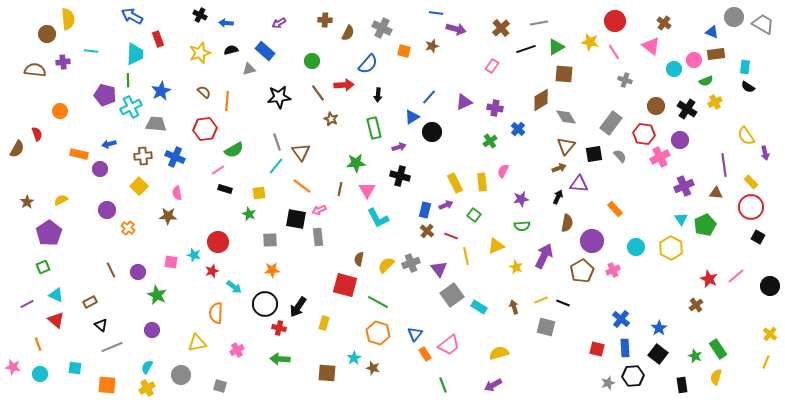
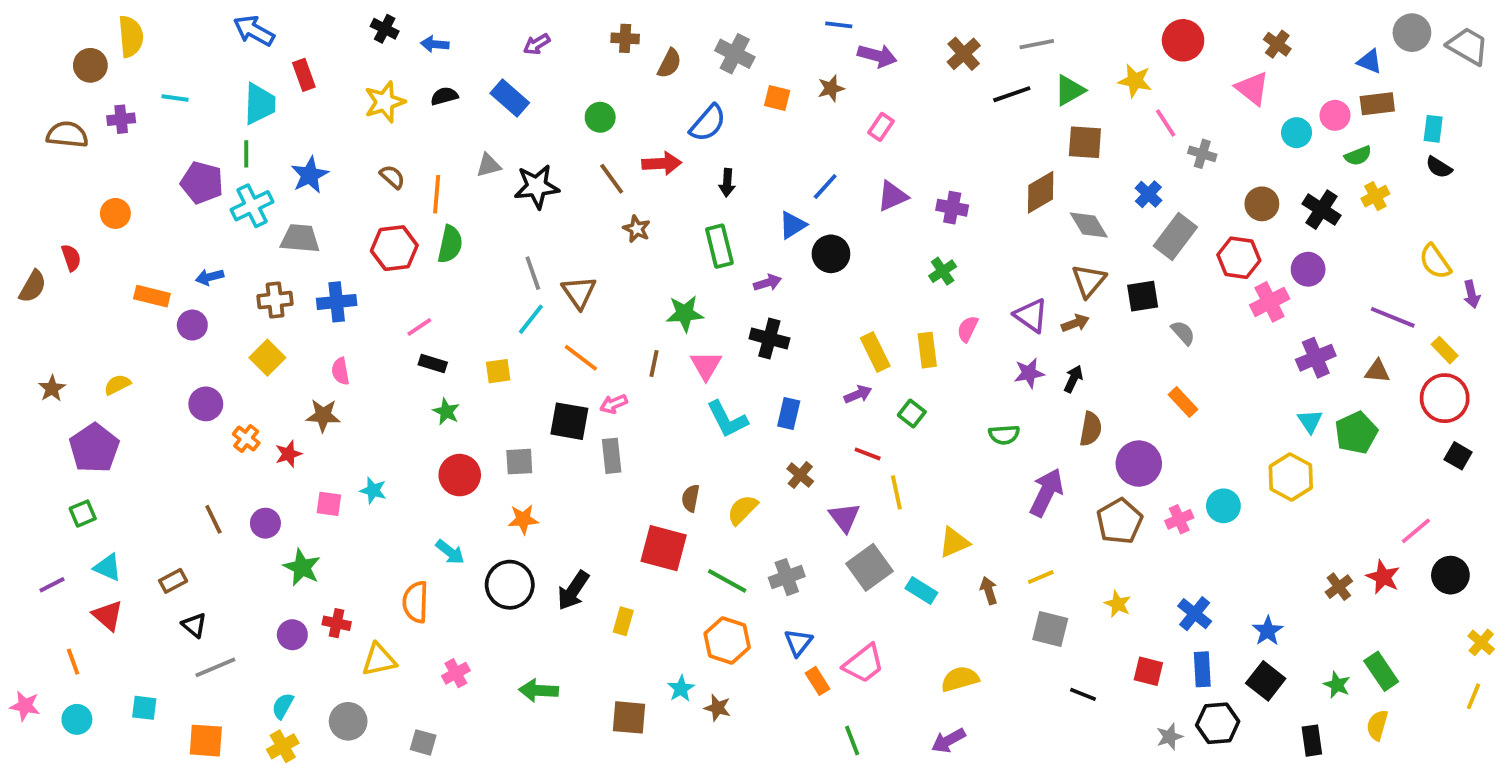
pink line: (614, 52) -> (1166, 123), moved
pink rectangle: (492, 66) -> (881, 127), moved
gray triangle: (249, 69) -> (489, 165), moved
blue cross: (518, 129) -> (1148, 194), moved
green semicircle: (234, 150) -> (450, 244), moved, turned -48
gray semicircle: (620, 156) -> (1183, 333), moved
blue cross: (175, 157) -> (337, 302), turned -30
purple line: (724, 165) -> (1393, 317), turned -60
purple triangle: (579, 184) -> (1031, 315), moved, turned 30
purple star: (521, 199) -> (1029, 373), moved
blue rectangle: (425, 210) -> (789, 414), moved
green star: (249, 214) -> (446, 412), moved
brown cross: (427, 231) -> (800, 475), moved
red circle: (218, 242) -> (460, 475), moved
yellow triangle: (496, 246) -> (954, 542), moved
cyan circle: (636, 247) -> (1223, 506), moved
gray cross: (411, 263) -> (787, 577), moved
yellow star: (516, 267) -> (1118, 604), moved
red star: (212, 271) -> (289, 454), moved
red star: (709, 279) -> (1383, 577), moved
black circle: (770, 286) -> (1450, 575), moved
black line: (563, 303) -> (1083, 694), moved
red cross: (279, 328) -> (337, 623), moved

